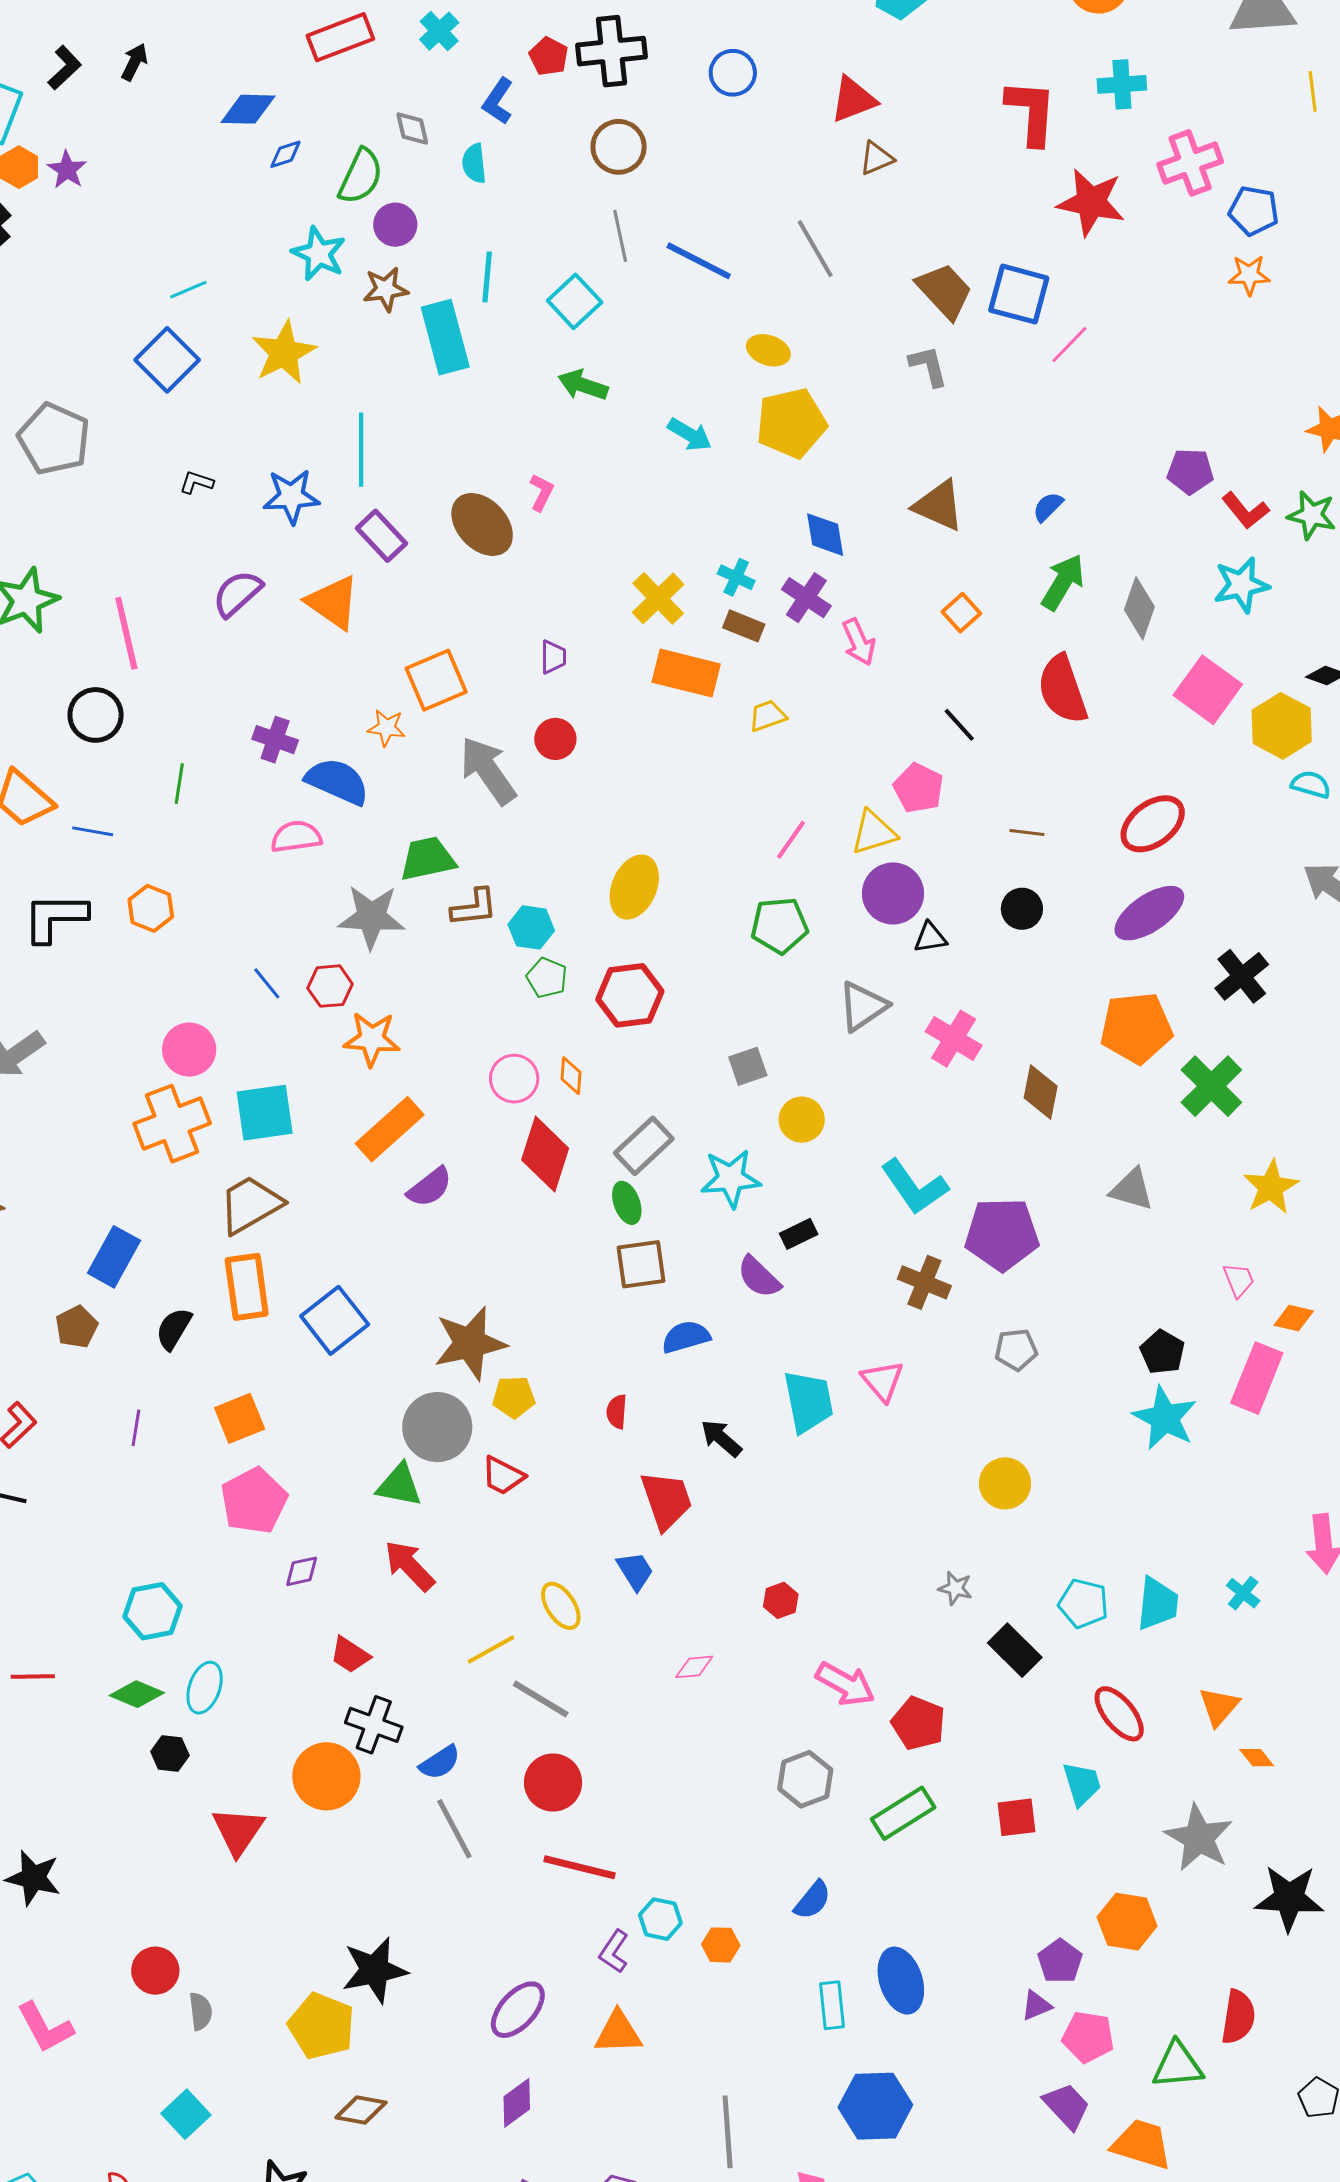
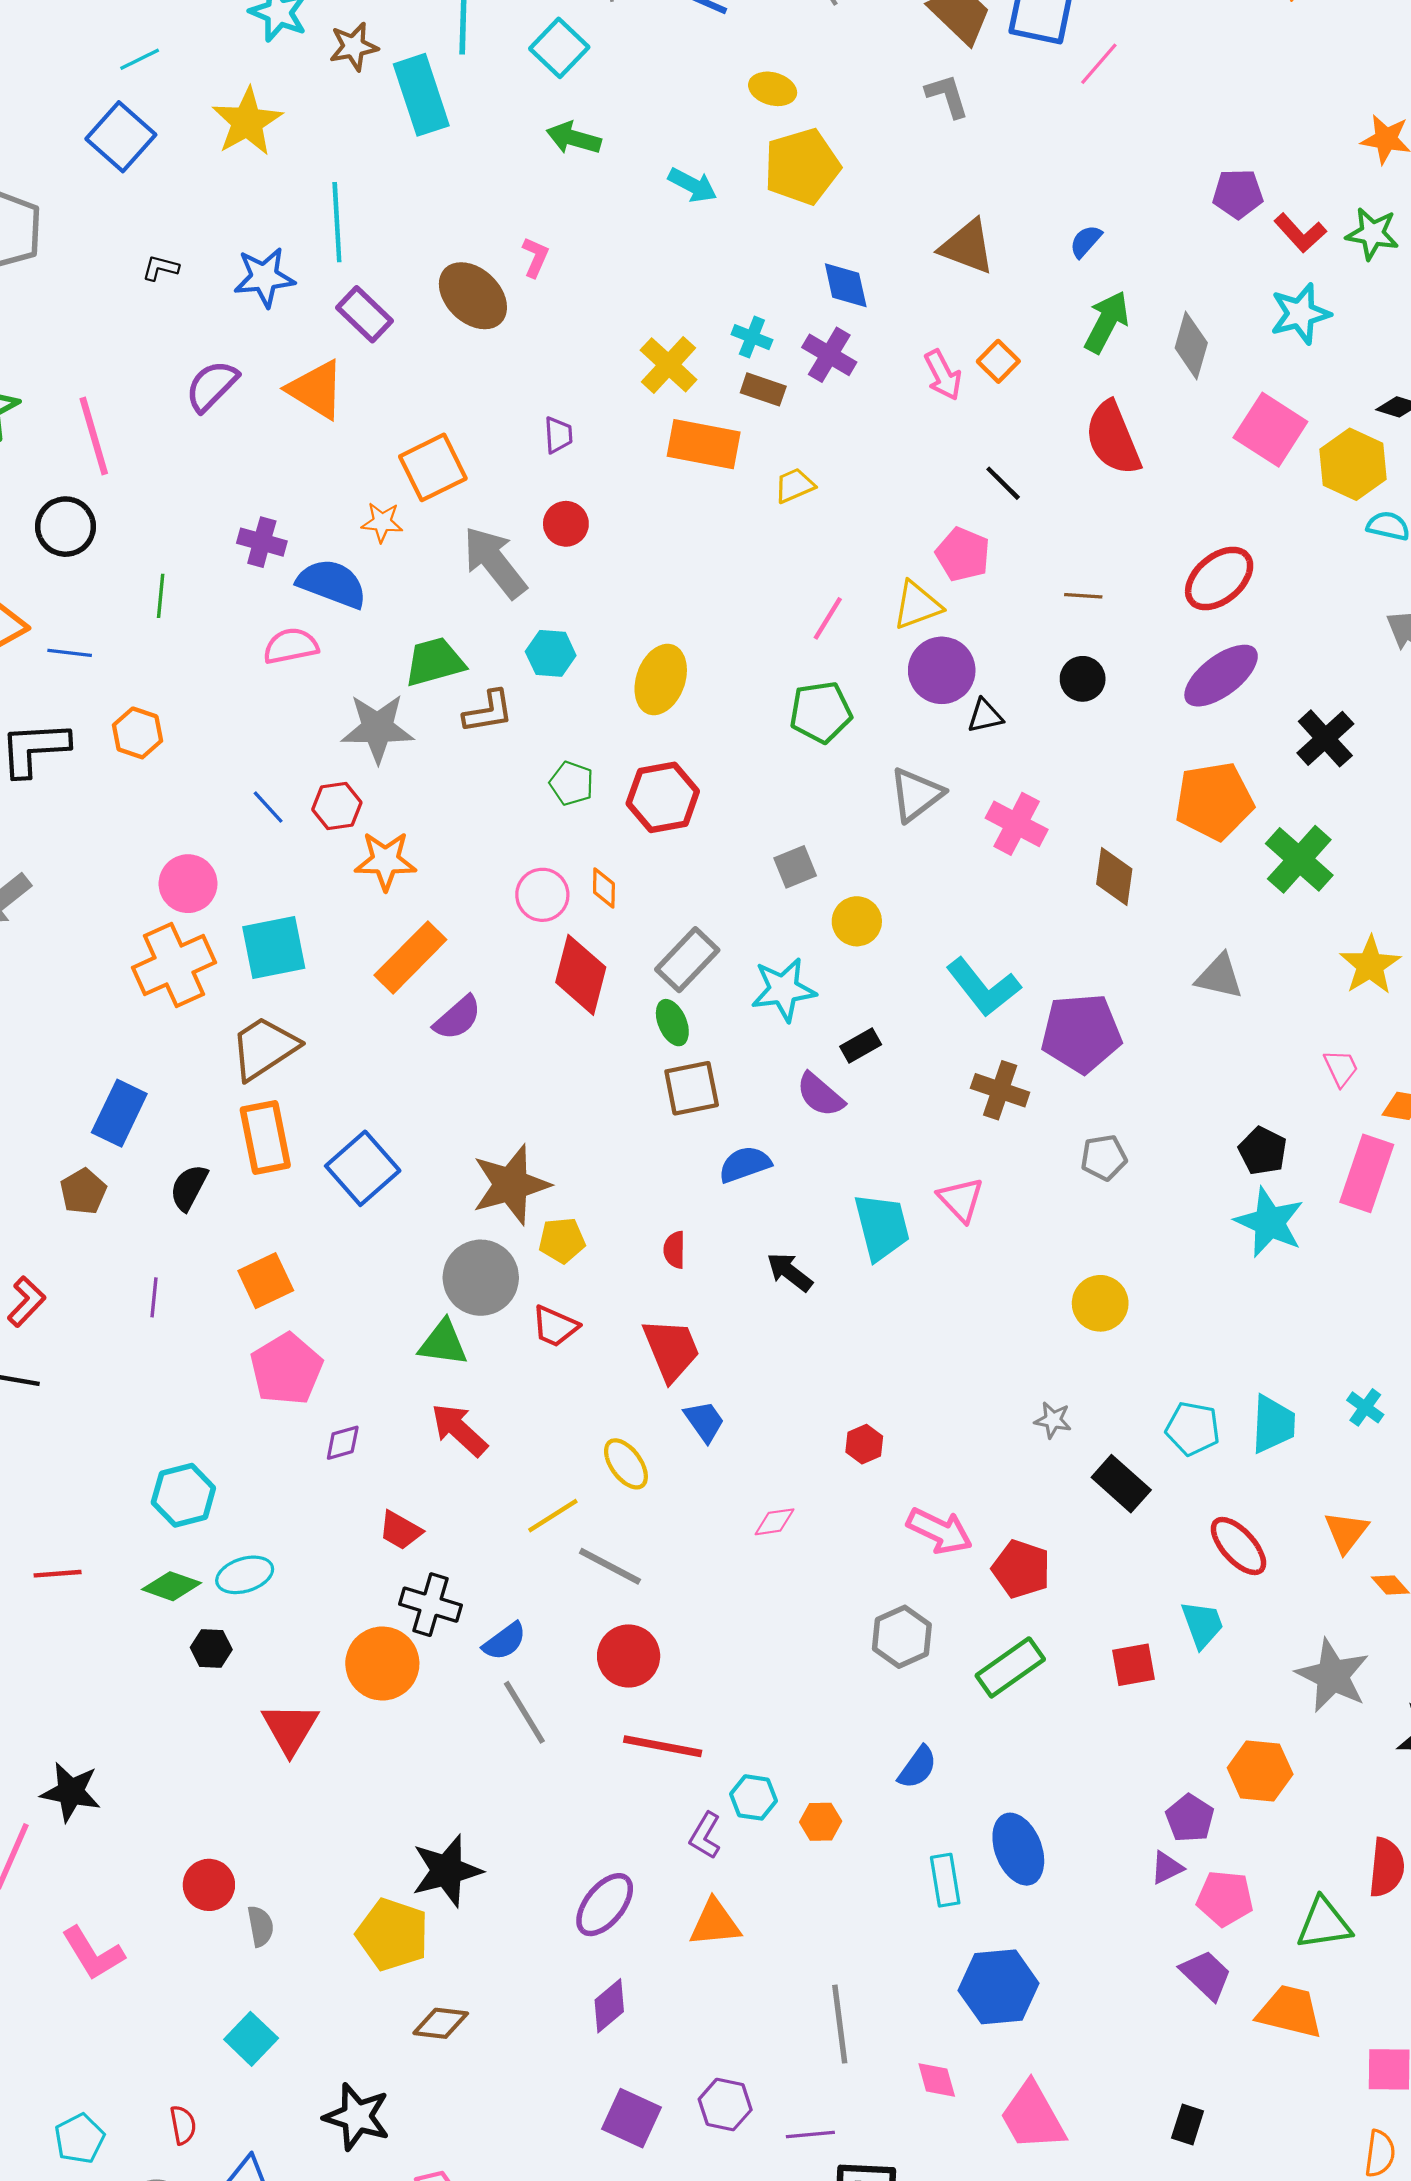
pink arrow: (859, 642) -> (943, 375), moved
cyan hexagon: (531, 927) -> (551, 653), moved
red trapezoid: (666, 1500) -> (671, 1350), moved
cyan ellipse: (205, 1688) -> (245, 1575), turned 57

